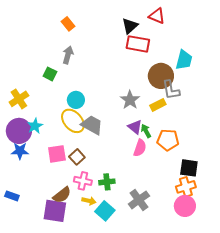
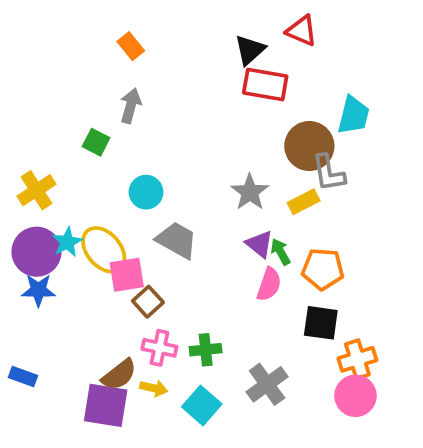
yellow ellipse: (73, 121) -> (104, 250), moved
pink square: (57, 154) -> (127, 275), moved
black square: (189, 168) -> (321, 323), moved
yellow arrow: (89, 201) -> (154, 388), moved

